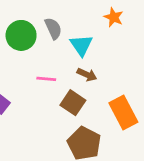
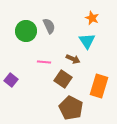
cyan triangle: (81, 45) -> (87, 41), moved
orange rectangle: (123, 113) -> (99, 86), turned 45

